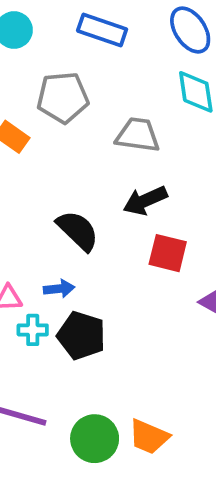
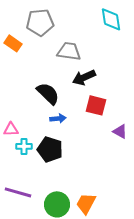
gray trapezoid: (138, 135) -> (69, 51), moved
blue arrow: (59, 289) -> (58, 118), moved
orange trapezoid: (149, 437) -> (86, 203), turned 95

